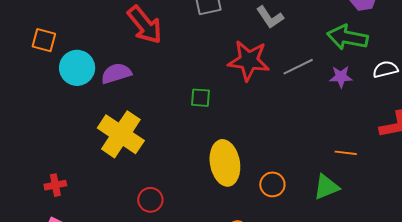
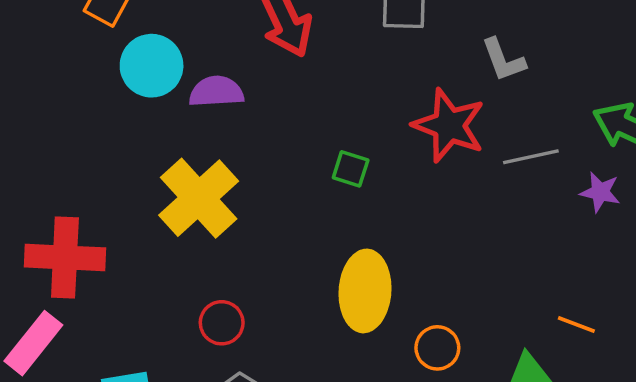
red cross: (55, 185) -> (65, 257), size x2.0

